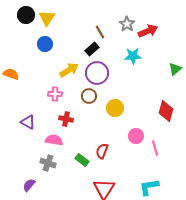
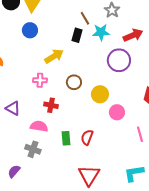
red arrow: (148, 31) -> (133, 35), moved
black rectangle: (92, 49) -> (77, 35), turned -32
cyan star: (133, 56) -> (101, 32), moved
purple circle: (97, 73) -> (119, 60), moved
pink circle: (136, 136) -> (117, 112), moved
green rectangle: (82, 160) -> (66, 138), moved, turned 48

